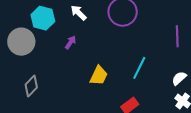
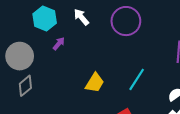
gray circle: (21, 42) -> (20, 56), moved
purple arrow: (70, 42) -> (59, 44), moved

